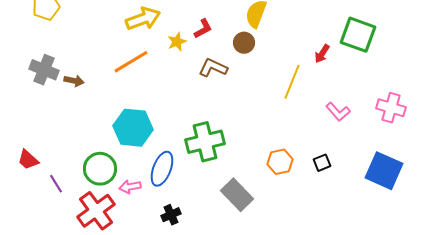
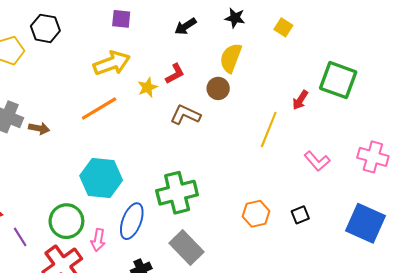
pink arrow: (130, 187) -> (98, 240), turned -70
gray rectangle: (237, 195) -> (187, 247), moved

